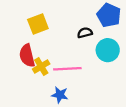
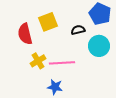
yellow square: (38, 24) -> (48, 22), moved
red semicircle: (27, 56) -> (25, 34), moved

